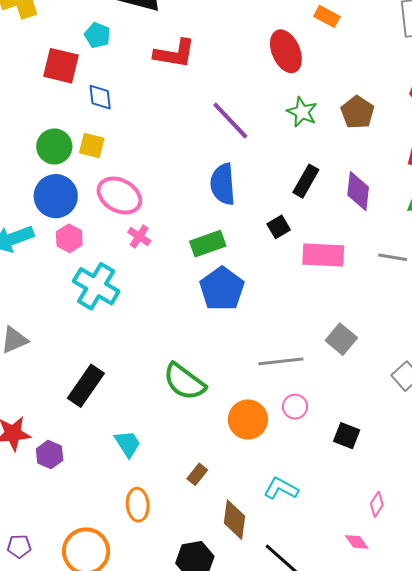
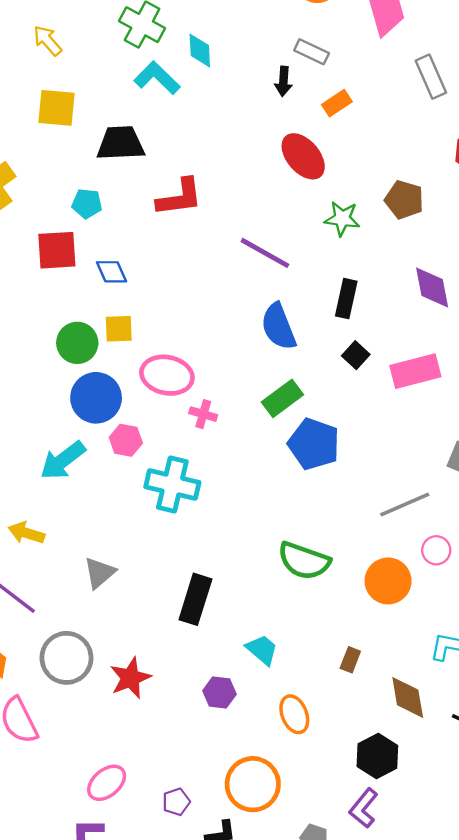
orange rectangle: (327, 16) -> (337, 103), turned -45
black rectangle: (306, 181) -> (346, 299), moved
purple hexagon: (50, 455) -> (219, 693), moved

